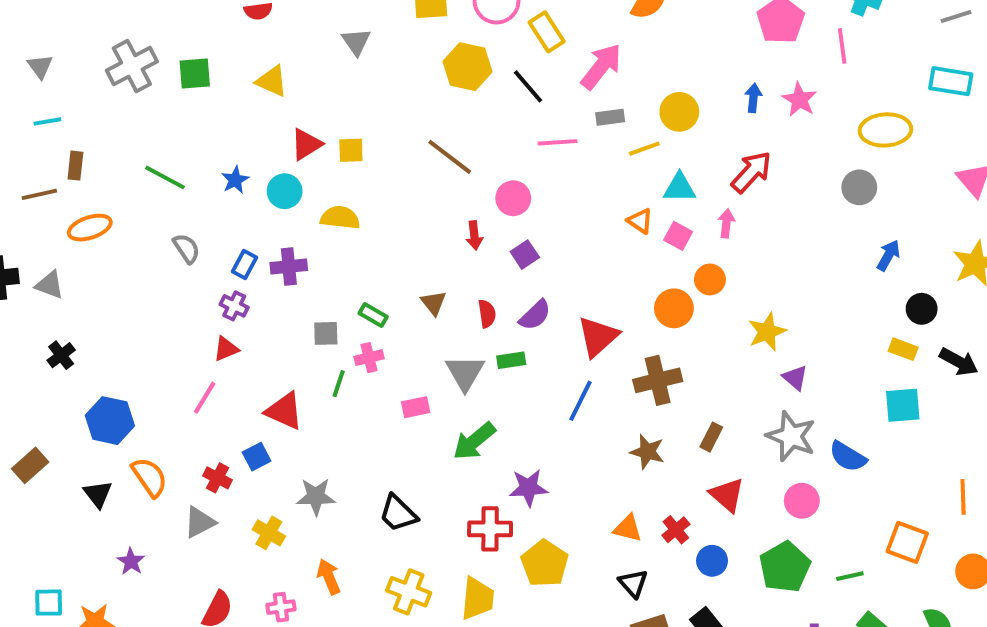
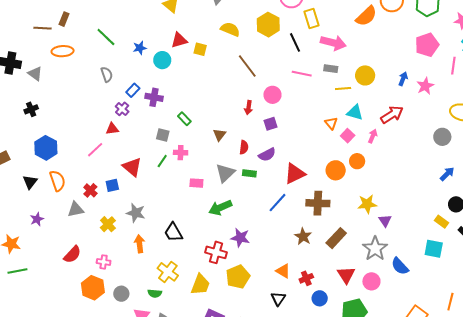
pink arrow: (601, 66) -> (333, 43), turned 50
yellow semicircle: (340, 218) -> (230, 29), moved
green rectangle: (373, 315) -> (184, 119), moved
yellow star: (767, 332) -> (367, 204), moved
brown rectangle: (711, 437) -> (336, 238), size x1.5
red triangle: (727, 495) -> (346, 275), moved
orange arrow: (329, 577) -> (139, 244), moved

